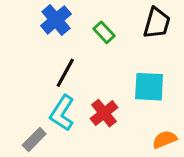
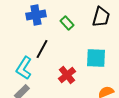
blue cross: (56, 20) -> (36, 15), turned 30
cyan L-shape: (62, 113) -> (24, 68), moved

